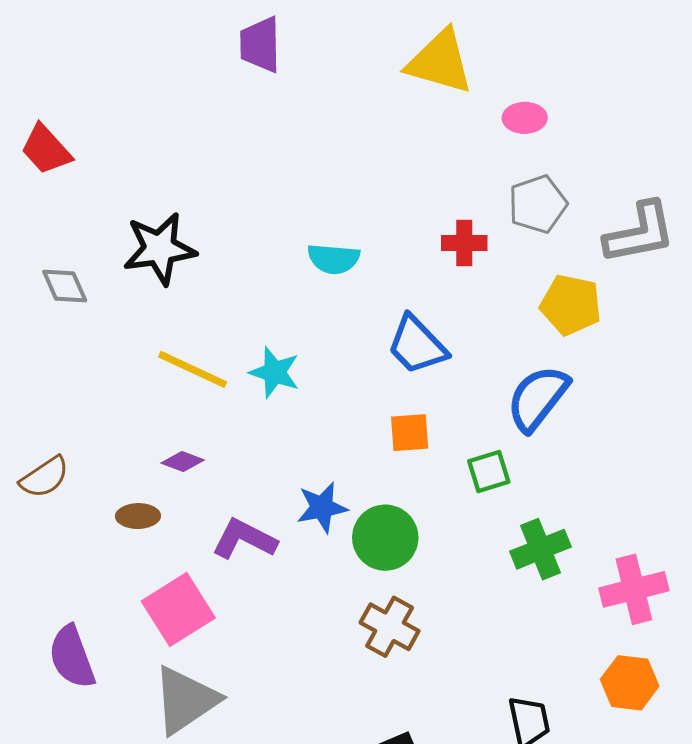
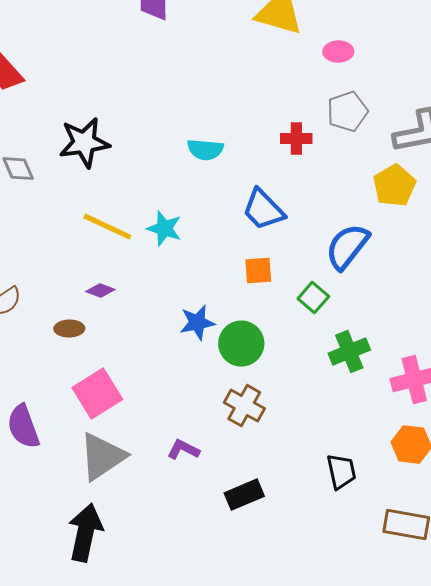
yellow pentagon: (571, 305) -> (394, 186), moved, turned 30
green square: (489, 472) -> (313, 298), turned -32
purple L-shape: (244, 539) -> (183, 450), moved, size x0.7

